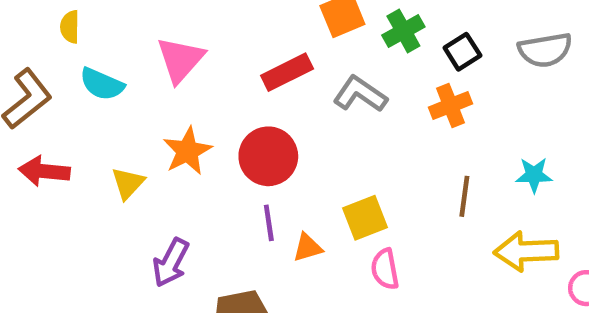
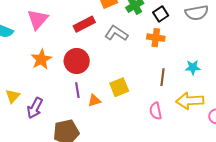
orange cross: (451, 106) -> (156, 38), turned 30
yellow triangle: (128, 183) -> (13, 96), moved
pink semicircle: (385, 269) -> (156, 111), moved

